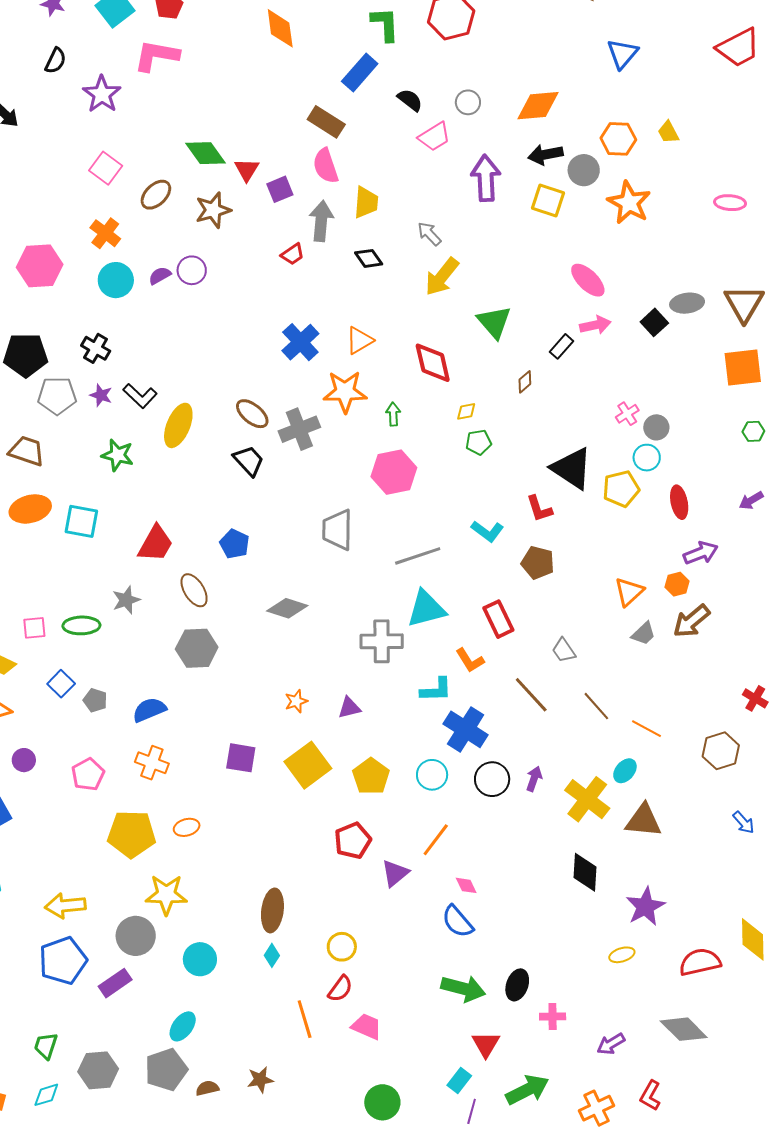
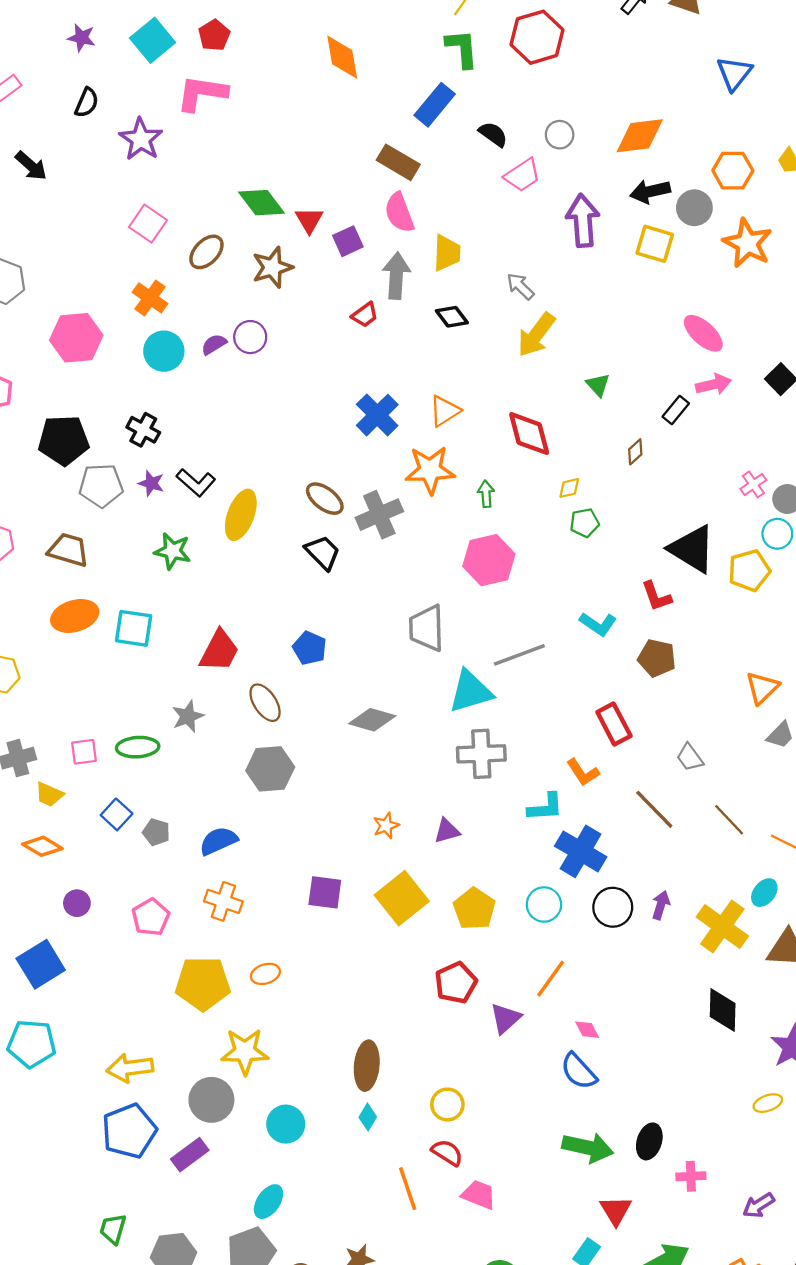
green triangle: (494, 322) -> (598, 385), size x0.6
cyan triangle: (426, 609) -> (471, 691), moved
red semicircle: (340, 989) -> (447, 1153), turned -92

